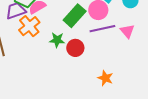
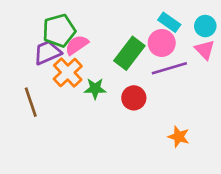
pink triangle: (127, 31) -> (205, 50), moved
green star: (57, 40) -> (95, 89), moved

